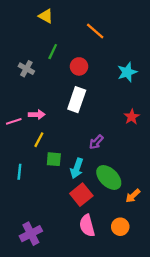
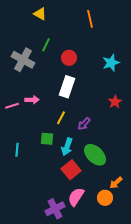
orange line: (95, 31) -> (90, 19), moved, turned 36
gray cross: (26, 69) -> (23, 60), size x1.6
yellow line: (39, 140) -> (61, 118), moved
orange arrow: (133, 196) -> (116, 183), moved
pink semicircle: (87, 226) -> (76, 197), turned 48
purple cross: (31, 234) -> (55, 209), moved

